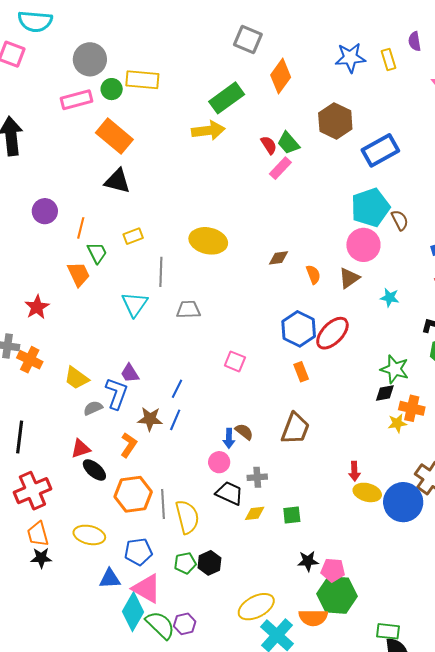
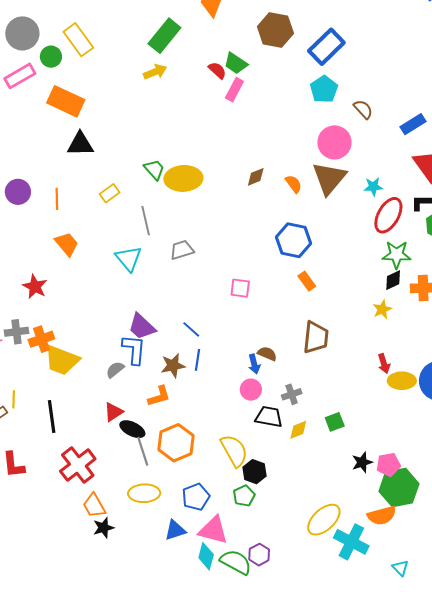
yellow rectangle: (142, 80) -> (78, 40), turned 64
yellow arrow: (208, 131) -> (155, 72), size x0.7
cyan pentagon: (370, 208) -> (324, 89), moved, size x0.7
green trapezoid: (97, 253) -> (154, 169), moved
brown triangle: (349, 278) -> (329, 178), size x1.6
red ellipse: (332, 333) -> (388, 215), moved
orange cross: (30, 360) -> (41, 339), turned -30
purple trapezoid: (130, 373) -> (142, 327), size x1.4
yellow trapezoid: (76, 378) -> (62, 360), moved, size x1.4
blue line: (177, 389) -> (191, 329), turned -60
yellow star: (397, 423) -> (382, 309), moved
orange L-shape: (129, 445) -> (159, 396), turned 55
gray line: (163, 504) -> (143, 451), moved
black hexagon: (209, 563) -> (254, 472), moved
cyan diamond: (133, 612) -> (206, 556), size x0.7

